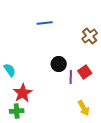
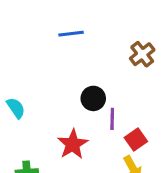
red square: (85, 72) -> (136, 139), moved
red star: (23, 93) -> (73, 144), moved

